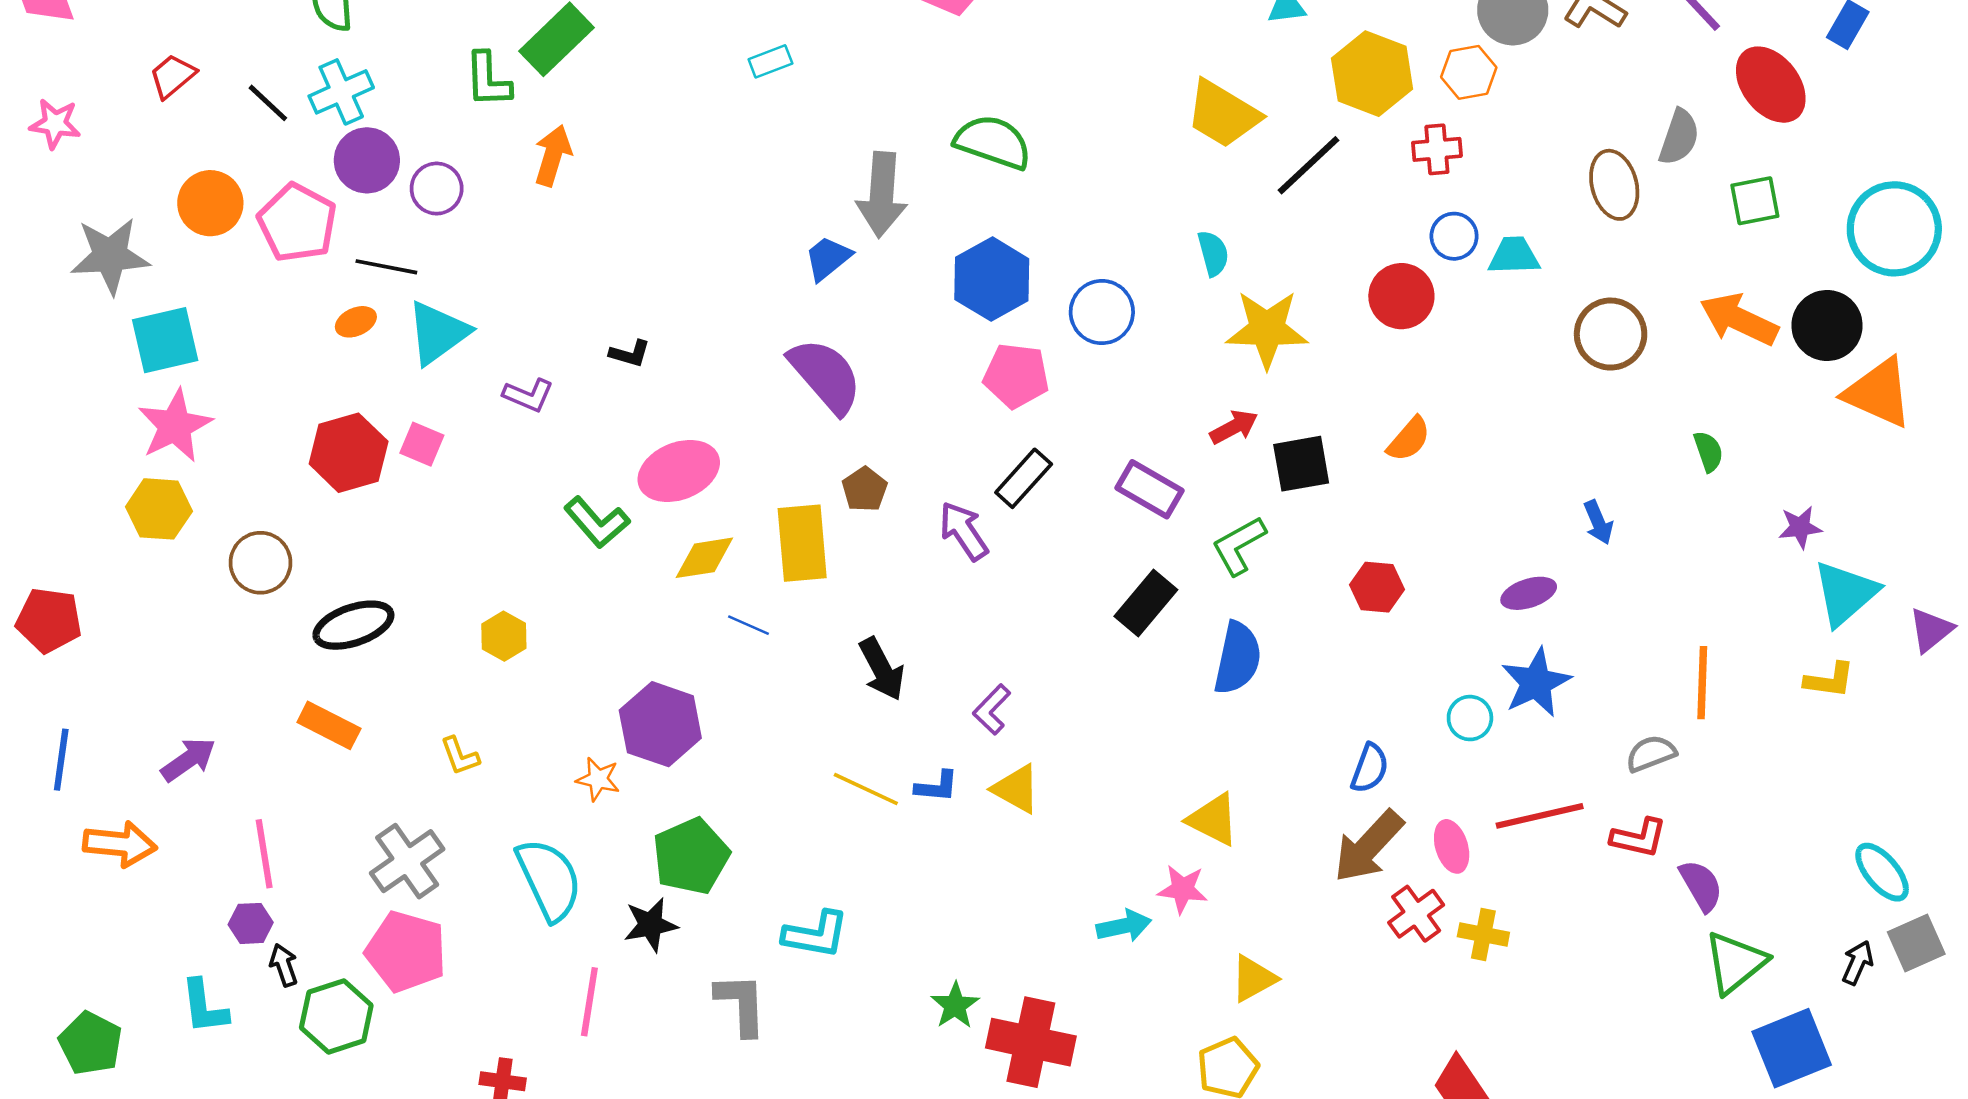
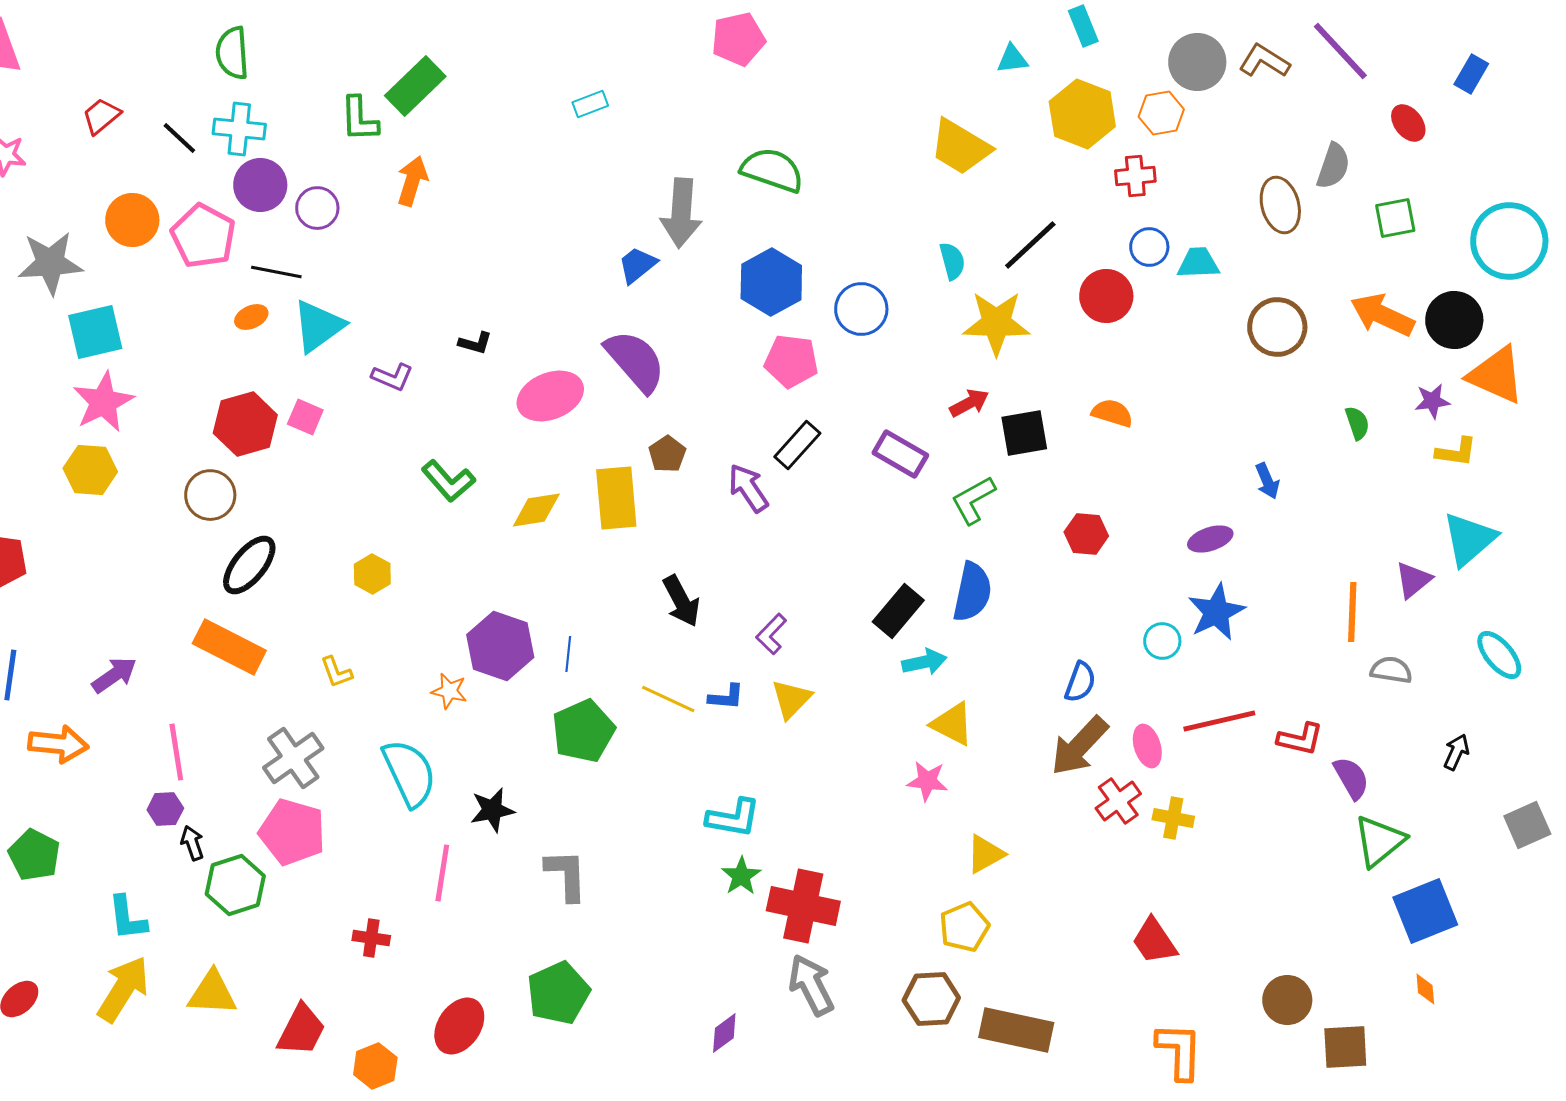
red ellipse: (1771, 85) -> (1408, 123), size x0.6
cyan cross: (341, 92) -> (239, 129), turned 30
black line: (1309, 165) -> (1030, 245), moved
orange semicircle: (1409, 439) -> (1112, 413), turned -114
pink ellipse: (679, 471) -> (550, 396), moved
purple star: (1800, 527) -> (1432, 401), moved
brown circle: (260, 563) -> (210, 495), moved
black rectangle: (1146, 603) -> (898, 611), moved
black ellipse: (353, 625) -> (249, 565), turned -32
blue line: (748, 625) -> (568, 654), moved, turned 72
purple triangle: (1931, 630) -> (1413, 580), moved
yellow L-shape: (1829, 680) -> (1456, 452), moved
orange rectangle: (329, 725) -> (229, 647), size x1.4
gray semicircle: (1651, 753) -> (1391, 670), moved, turned 30
yellow triangle: (1016, 789) -> (791, 699), turned 45
green pentagon: (691, 856) -> (583, 731), moved
cyan ellipse: (1882, 872) -> (1499, 655), moved
cyan arrow: (1124, 926) -> (924, 662), moved
cyan L-shape: (816, 934) -> (733, 818), moved
black arrow: (1858, 963) -> (1456, 752), moved
cyan L-shape: (204, 1007) -> (127, 918), moved
green pentagon: (91, 1043) -> (34, 855), moved

